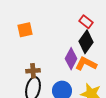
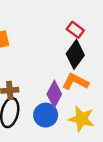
purple diamond: (71, 59) -> (54, 94), moved

